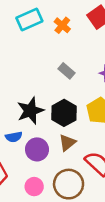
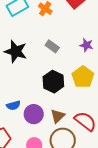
black star: (30, 111) -> (16, 51), moved, turned -30
brown triangle: (67, 143) -> (58, 116), moved

